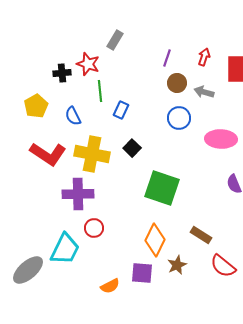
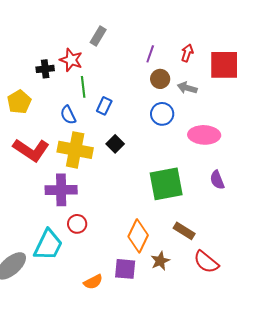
blue semicircle: (73, 116) -> (68, 115), moved
green square: (162, 188) -> (166, 184), moved, turned -30

